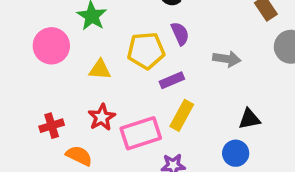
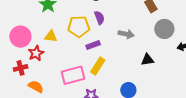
pink circle: (51, 46) -> (20, 37), moved
red star: (102, 117) -> (36, 53), moved
black triangle: (249, 119) -> (147, 60), moved

